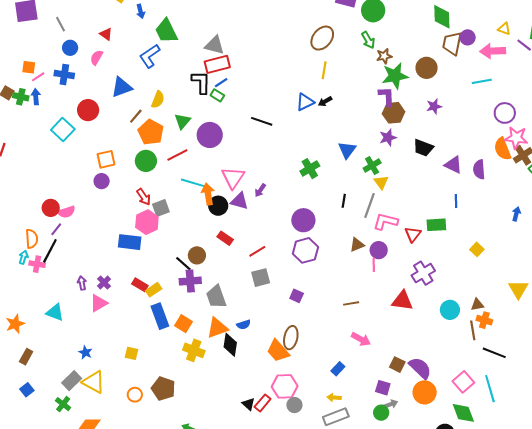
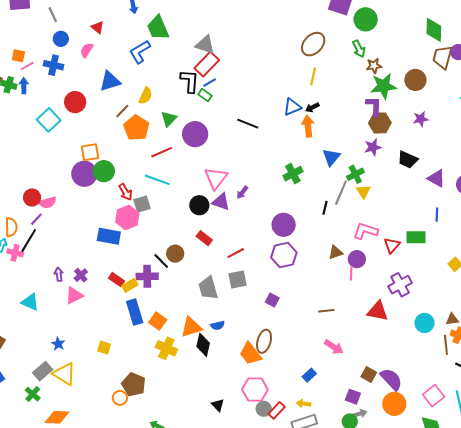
red rectangle: (217, 64) -> (207, 64), turned -35
green circle: (146, 161) -> (104, 171), moved
purple circle: (102, 181) -> (84, 174), size x1.6
cyan line: (194, 183) -> (157, 180), moved
orange arrow: (208, 194) -> (308, 126), moved
gray line: (370, 205) -> (341, 193), moved
purple cross: (190, 281) -> (147, 276), moved
gray trapezoid: (216, 297) -> (208, 288), moved
orange circle: (135, 395) -> (120, 398), moved
red rectangle: (263, 403) -> (277, 410), moved

